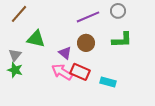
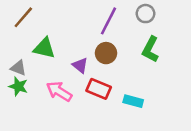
purple line: (88, 17) -> (108, 21), turned -40
green L-shape: (122, 40) -> (150, 49), turned 120
gray triangle: (15, 55) -> (18, 68), turned -48
pink arrow: (62, 72) -> (59, 91), moved

